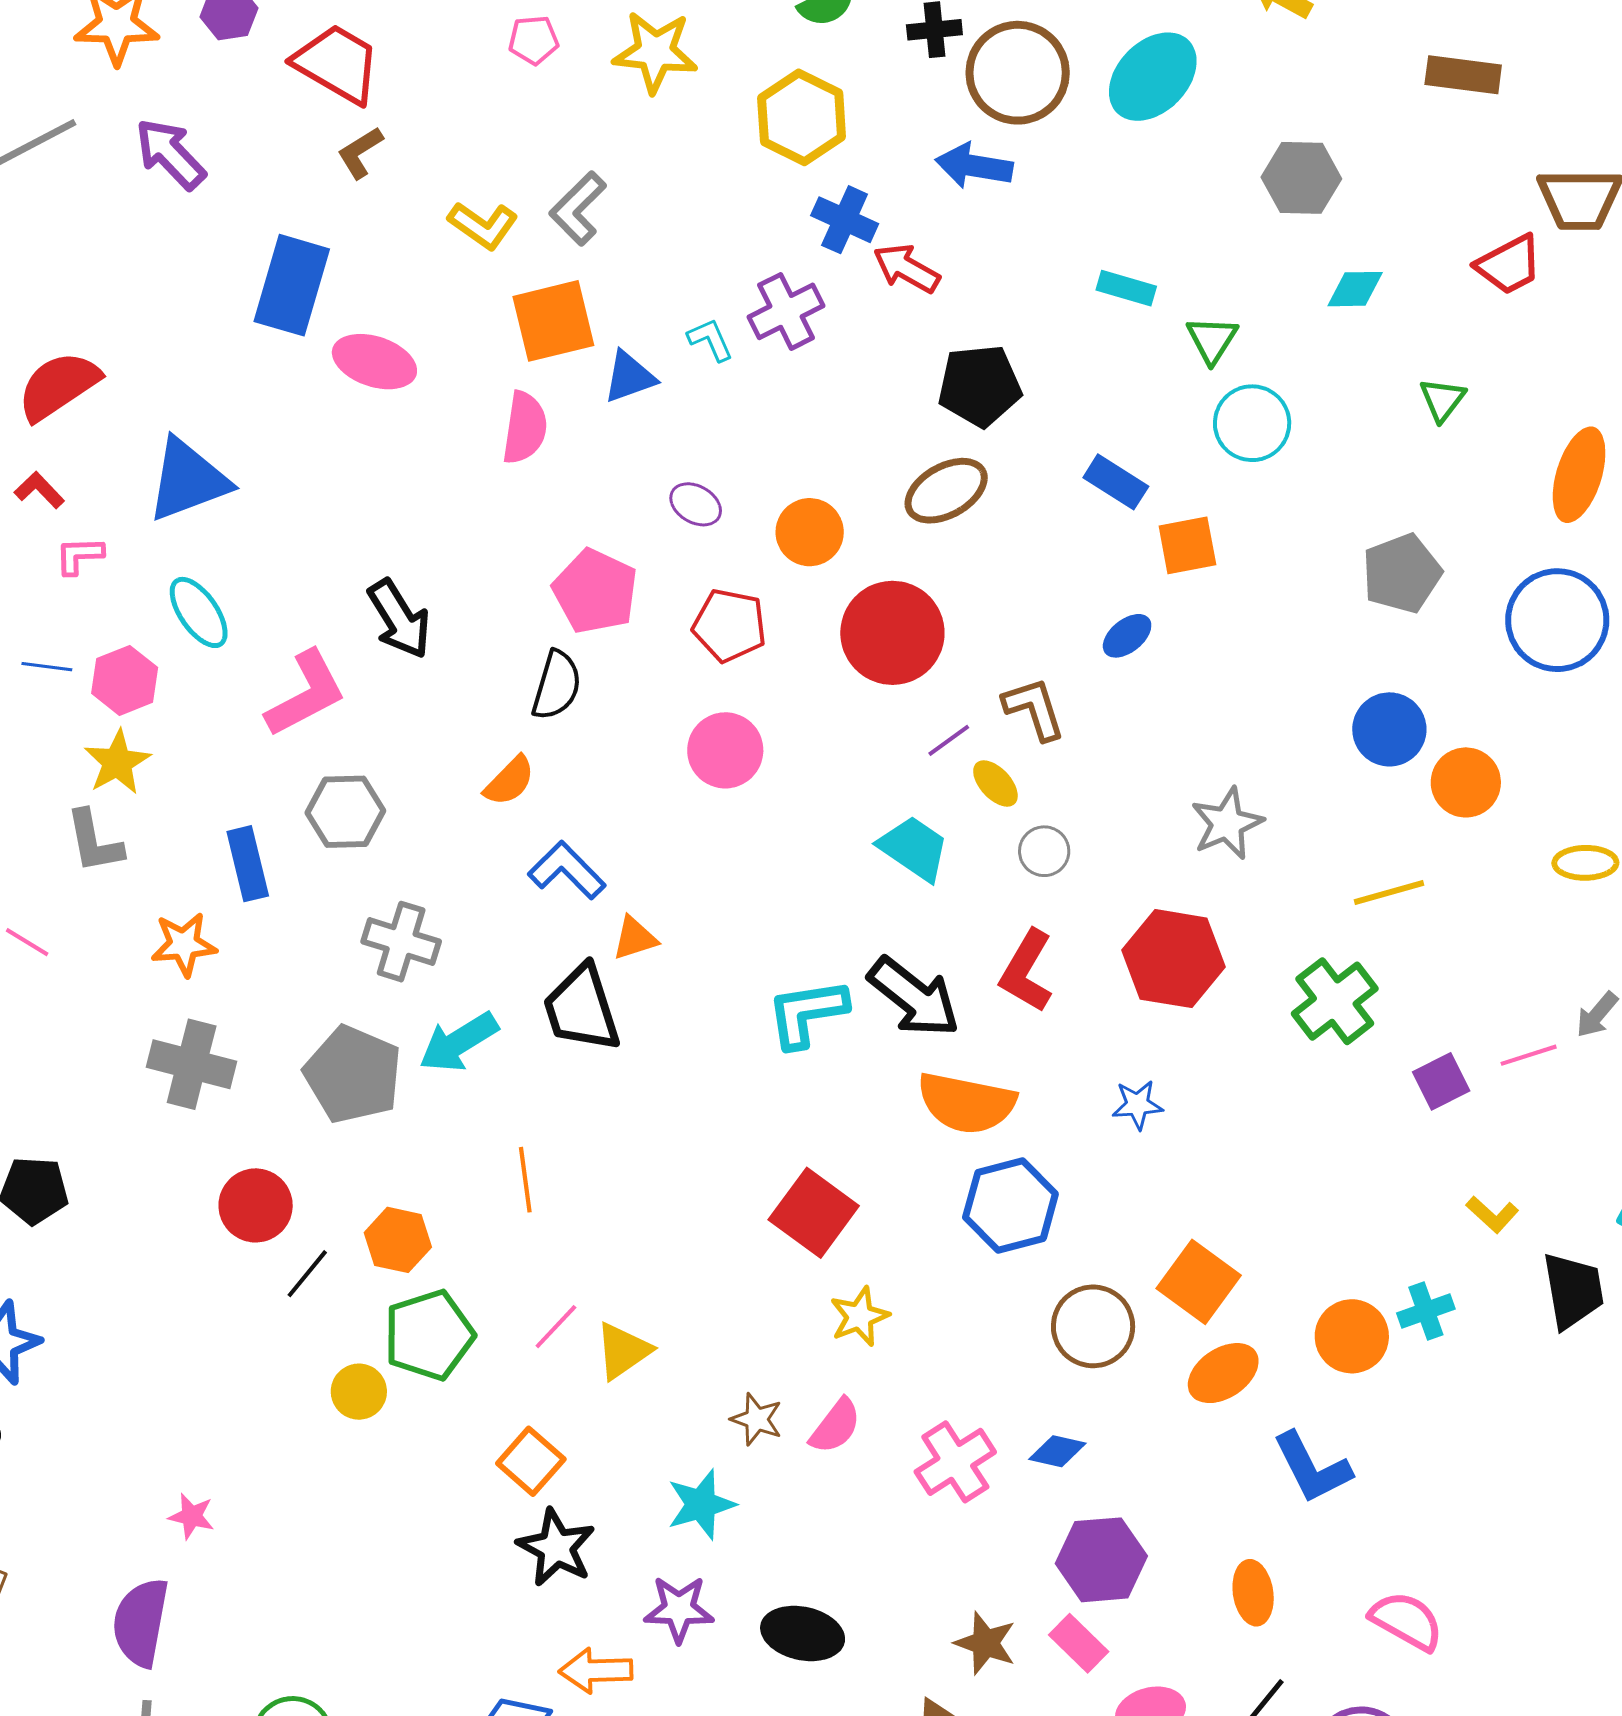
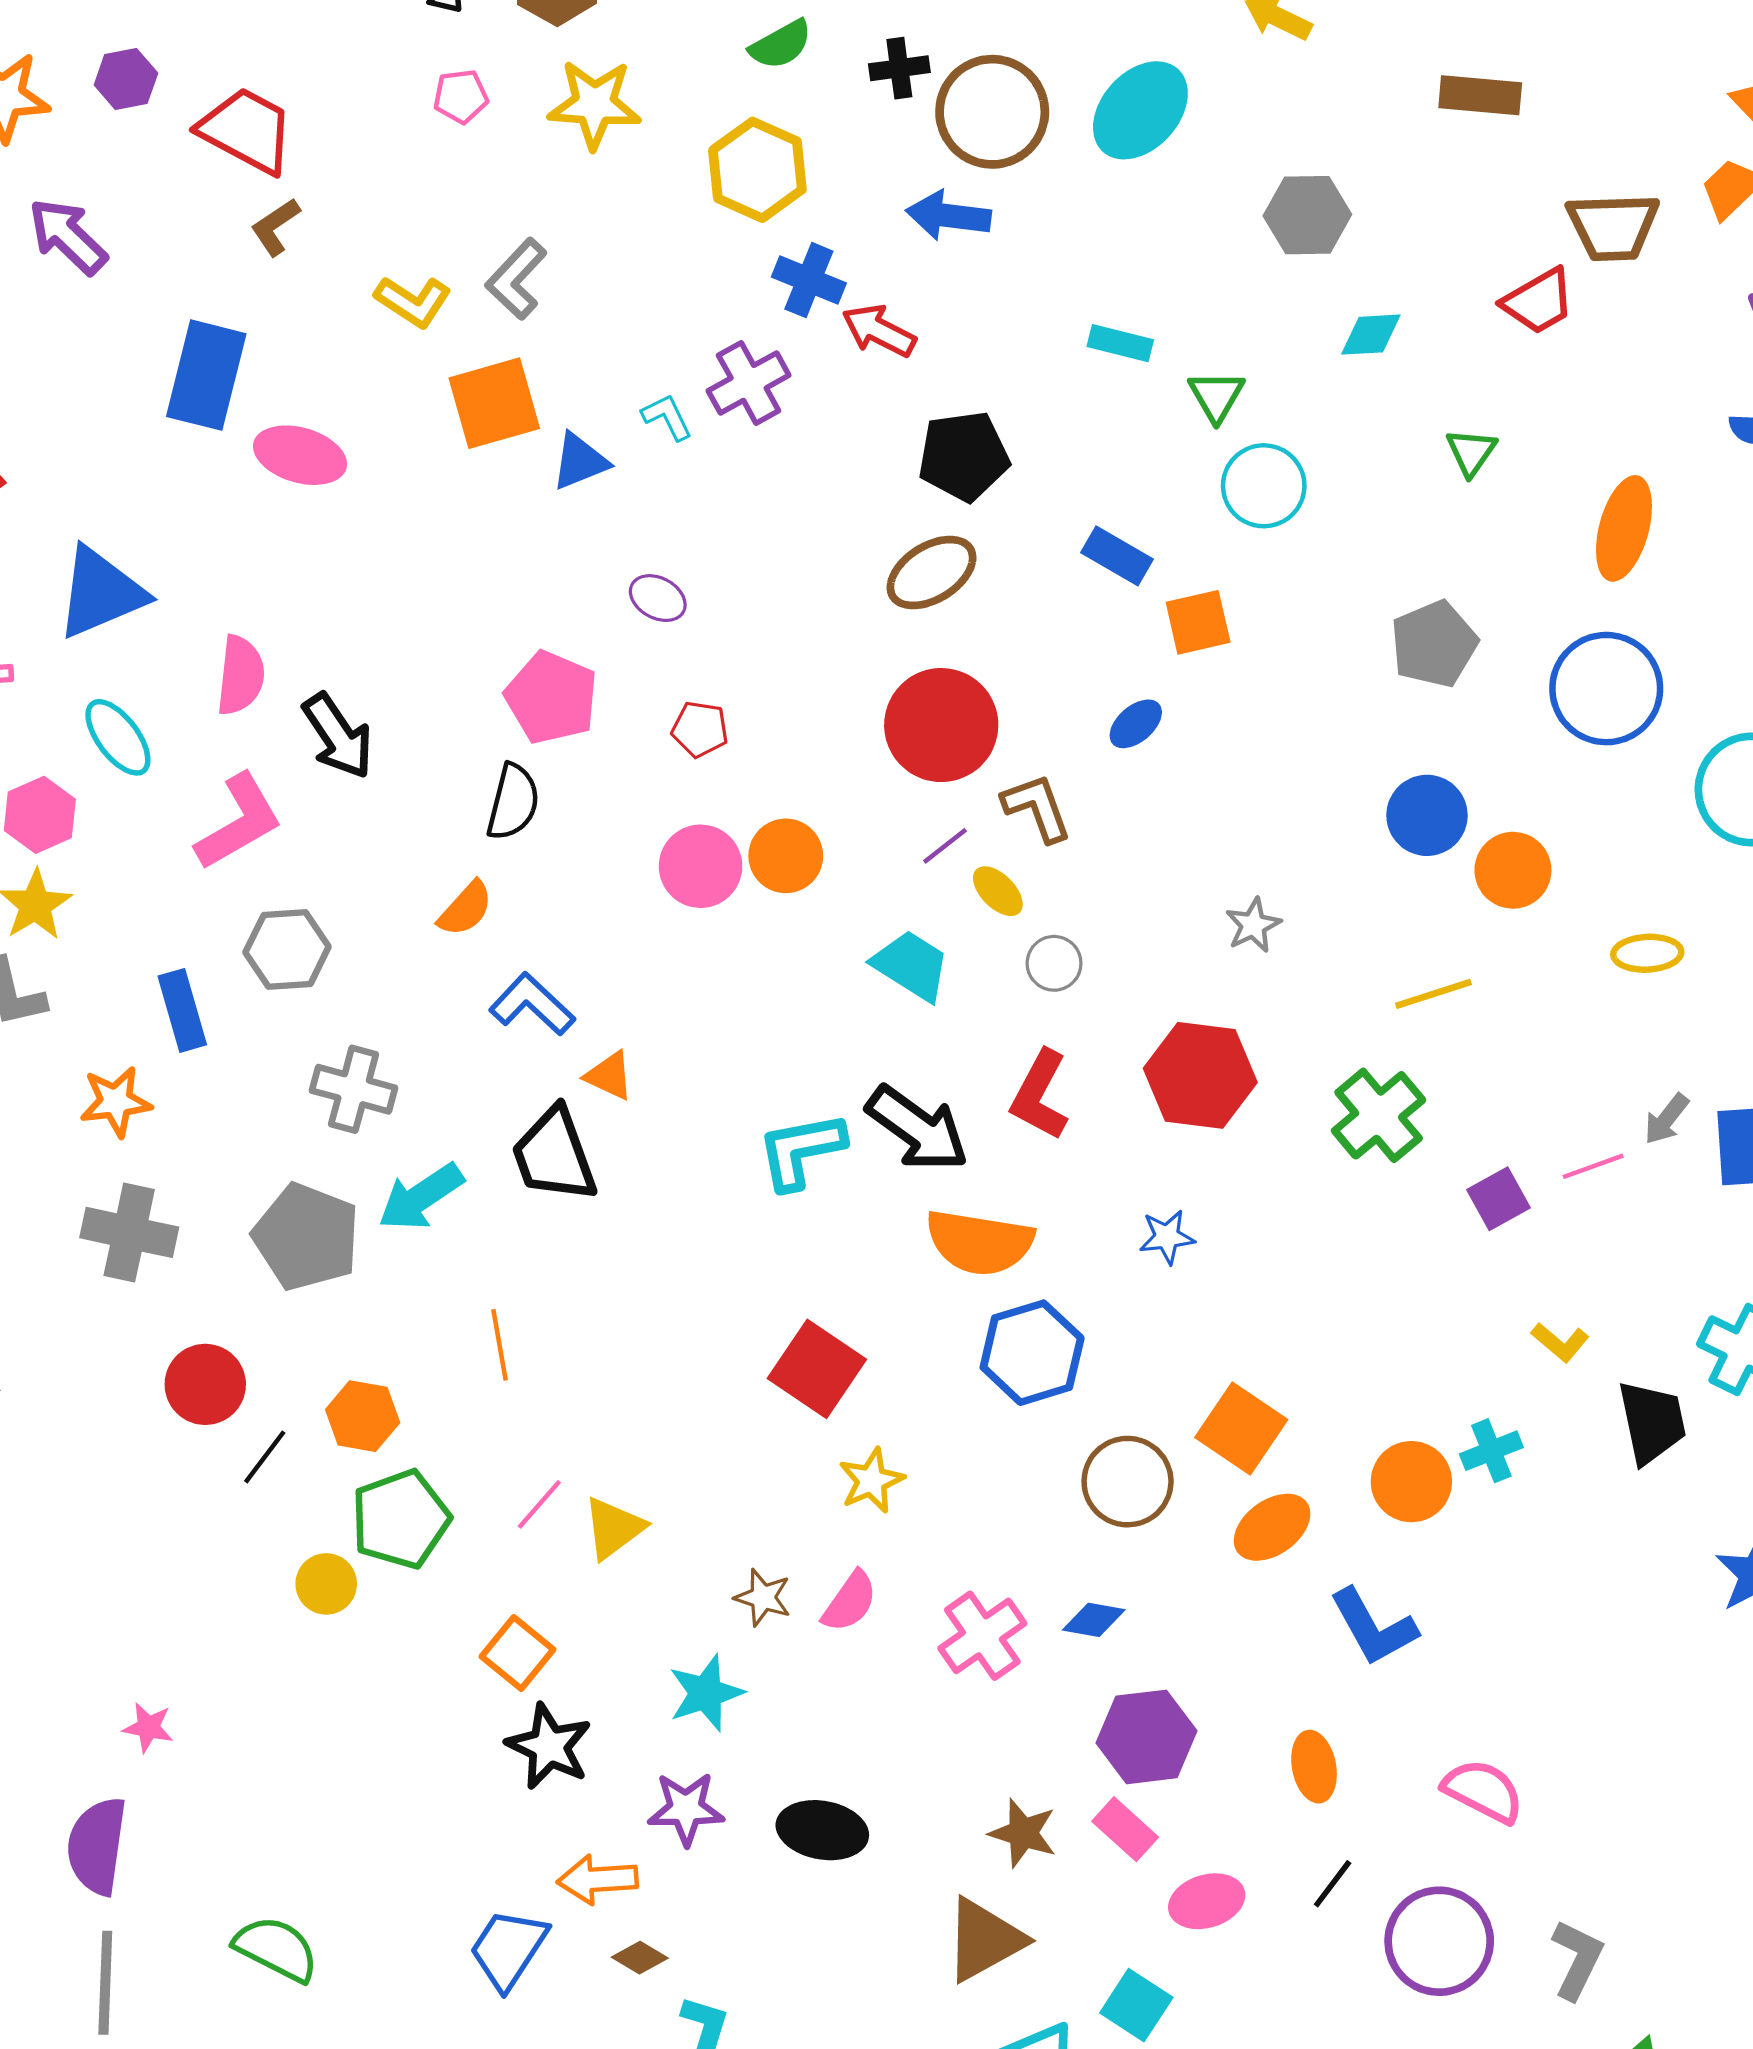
pink semicircle: (525, 428) -> (241, 675), moved
orange circle: (810, 532) -> (786, 856), moved
red pentagon: (730, 625) -> (700, 729), size x0.7
red circle: (892, 633) -> (941, 725), moved
gray star: (1227, 823) -> (1253, 925), size x0.7
orange triangle: (635, 938) -> (609, 1076), turned 45

